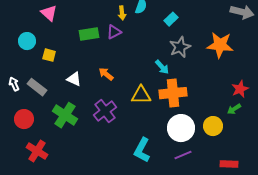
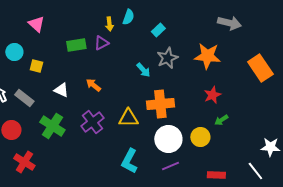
cyan arrow: (162, 67) -> (143, 70), moved
red star: (240, 89) -> (212, 95), moved
yellow triangle: (141, 95) -> (128, 118), moved

